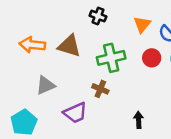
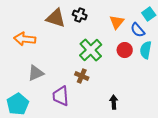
brown triangle: (69, 46) -> (56, 18), moved
green cross: (111, 58) -> (91, 50), turned -30
purple trapezoid: (75, 113) -> (61, 96), turned 110

